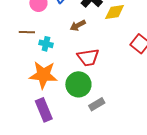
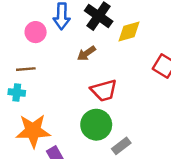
cyan cross: (46, 44) -> (17, 92), moved
orange star: (43, 75) -> (33, 131), moved

